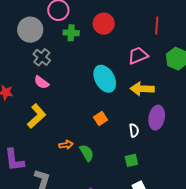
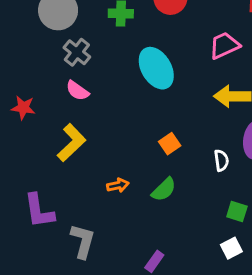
cyan ellipse: (105, 79) -> (156, 68), moved
green semicircle: (87, 153) -> (164, 190), moved, turned 78
green square: (131, 160) -> (237, 211), moved, turned 32

